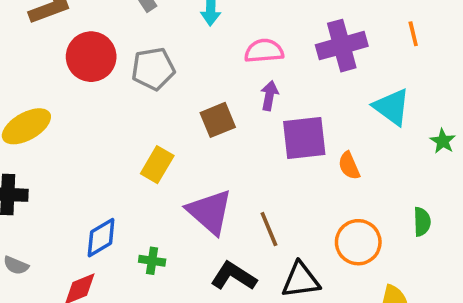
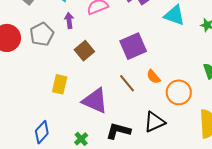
purple arrow: (269, 96) -> (69, 20), moved
orange semicircle: (349, 166) -> (153, 77), moved
brown line: (269, 229) -> (127, 83), moved
green cross: (152, 261) -> (81, 139), moved, turned -32

